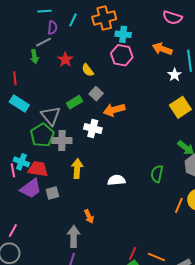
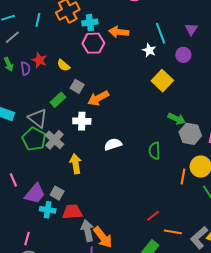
purple semicircle: (52, 28) -> (26, 69), moved
gray line: (43, 42) -> (12, 37), moved
orange arrow: (162, 49) -> (119, 32), moved
gray cross: (62, 140) -> (54, 140), turned -36
cyan cross: (21, 162) -> (48, 210), moved
red trapezoid: (38, 169) -> (72, 212), moved
white semicircle: (116, 180) -> (113, 144), moved
gray square: (52, 193) -> (57, 193), turned -32
orange arrow: (89, 216) -> (103, 237), moved, size x1.6
red line: (133, 253) -> (153, 216), moved, turned 40

